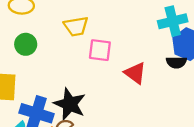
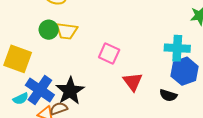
yellow trapezoid: (76, 26) -> (67, 31), moved
black semicircle: (176, 62) -> (168, 95), moved

